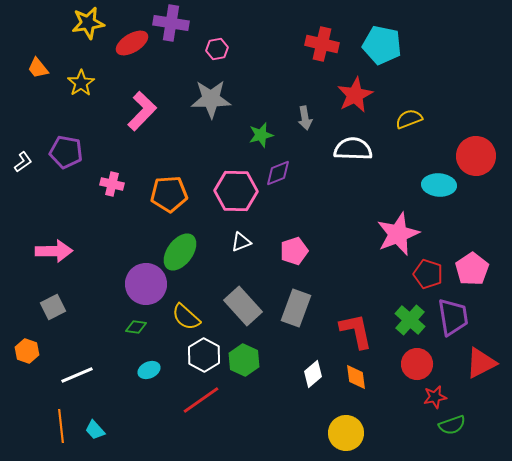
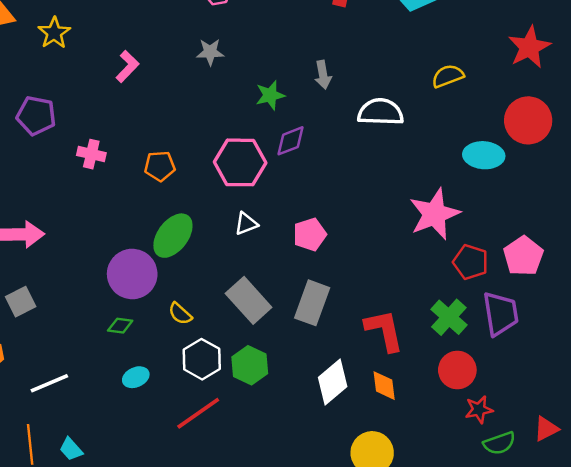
red star: (355, 95) -> (529, 47), moved
gray star: (211, 99) -> (210, 52), size x0.6
pink L-shape: (142, 111) -> (127, 66), size x0.7
orange pentagon: (169, 194) -> (160, 166), size x0.7
yellow semicircle: (186, 317) -> (180, 314), size x0.7
red triangle: (481, 363) -> (546, 429), moved, size x0.7
white diamond: (313, 374) -> (333, 382), size x1.4

